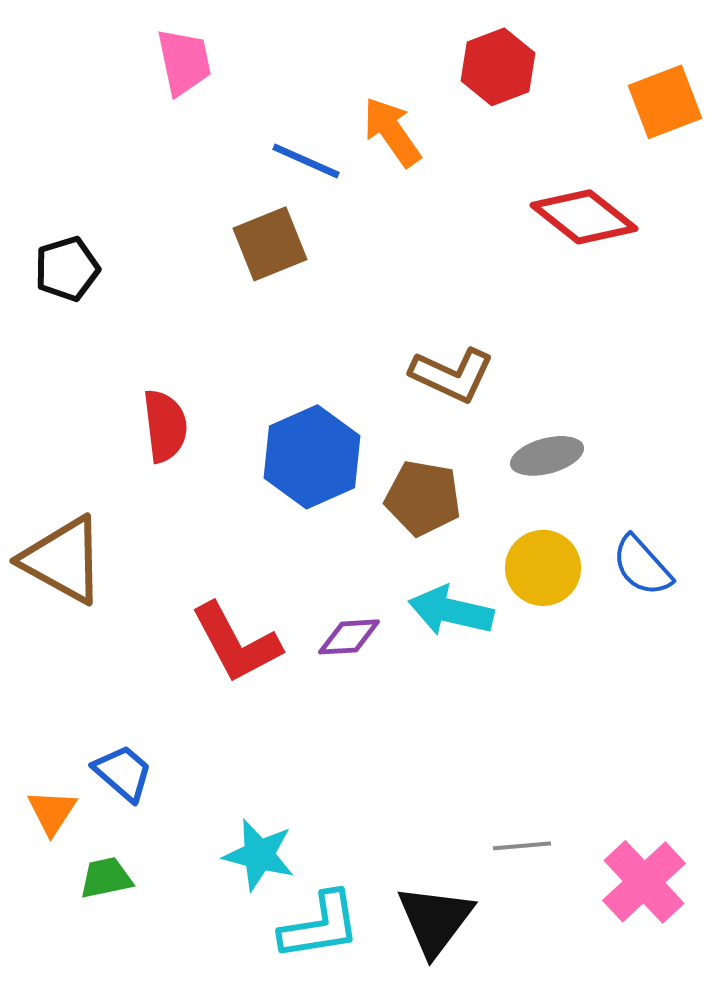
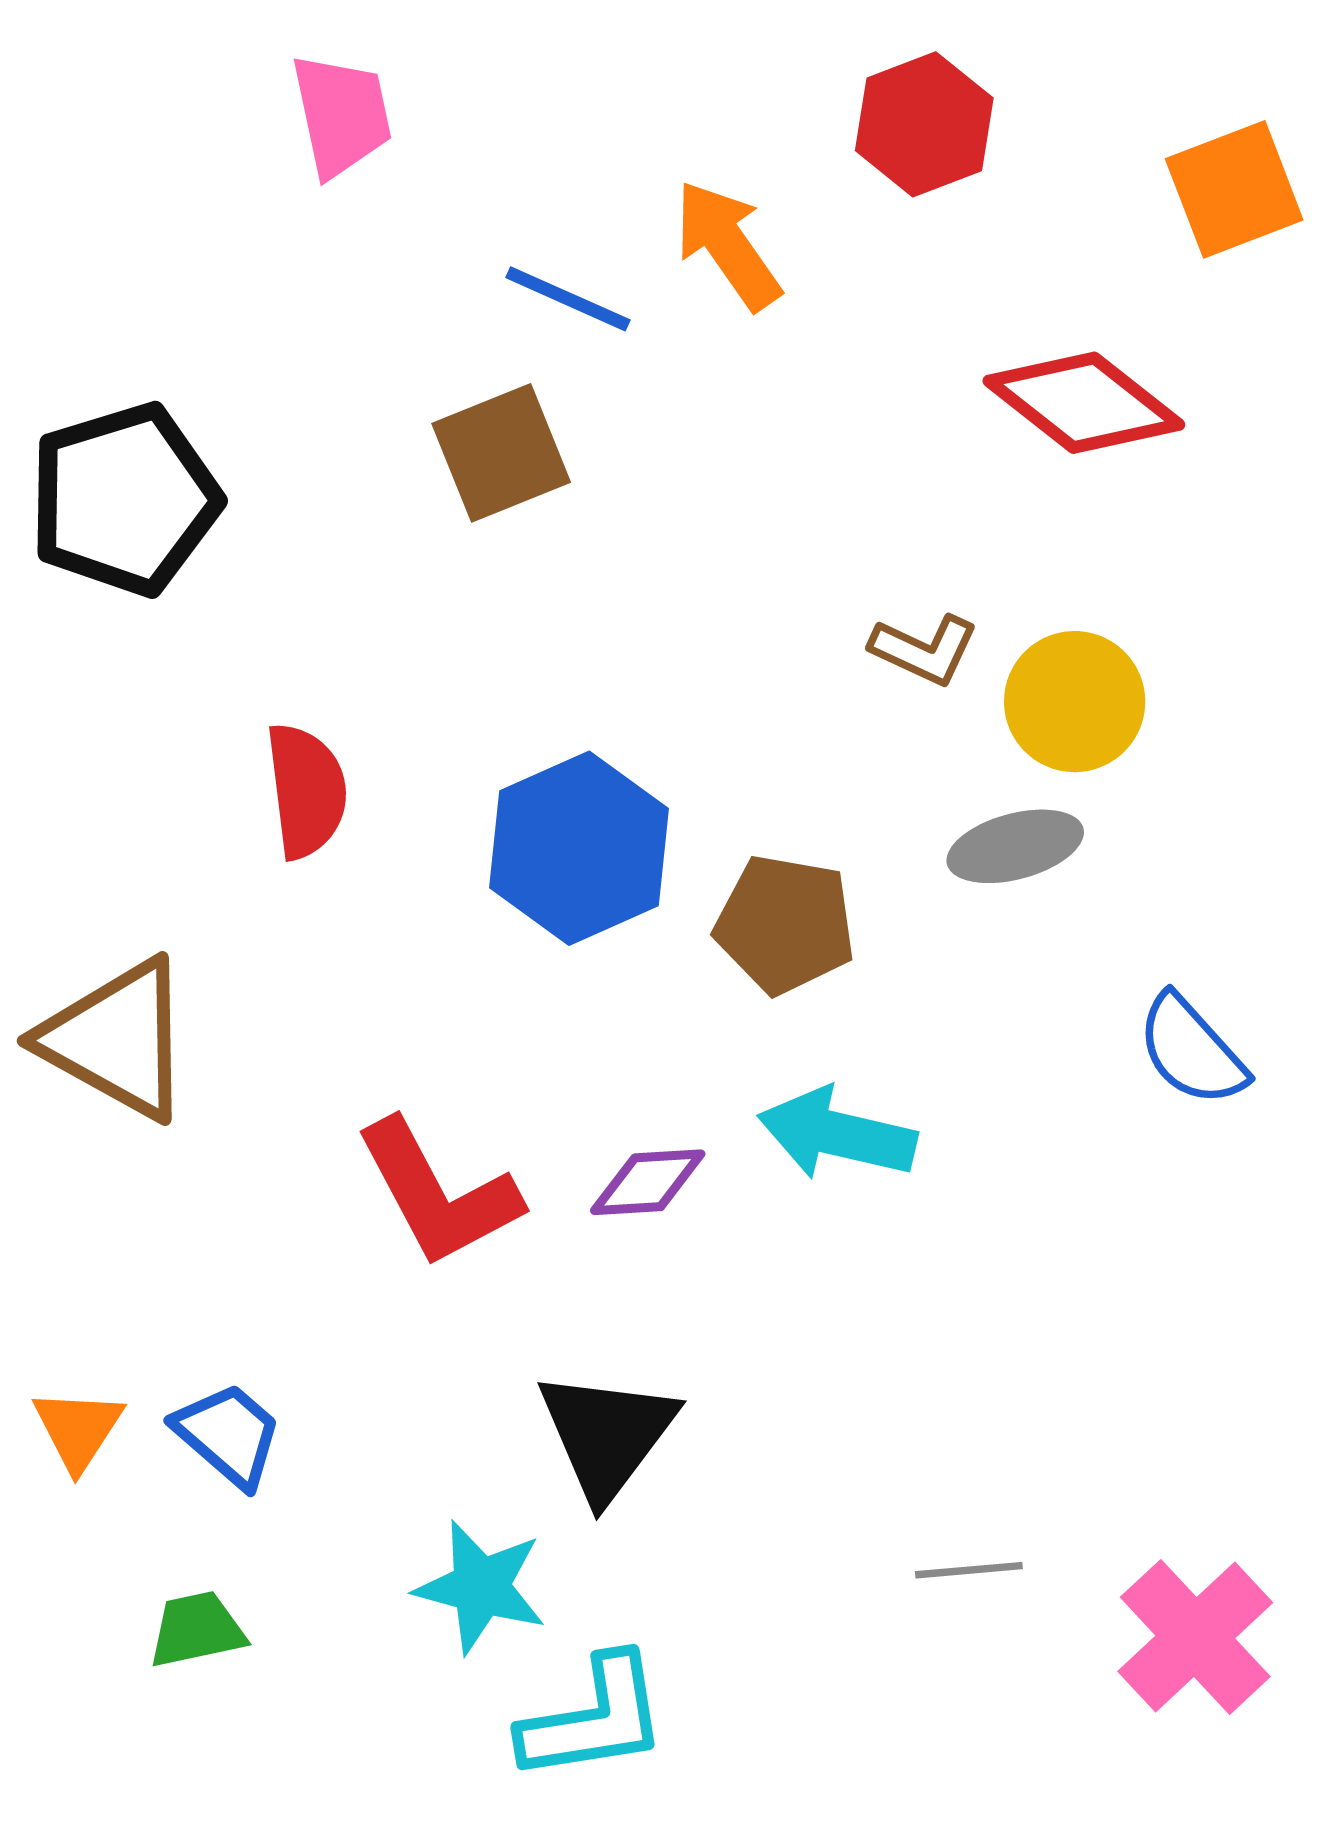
black pentagon: (67, 269) -> (124, 499), size x1.6
brown L-shape: (452, 375) -> (924, 650), moved, size x0.7
yellow circle: (543, 568) -> (1075, 702), moved
orange triangle: (52, 812) -> (78, 1429), moved
black triangle: (435, 920) -> (607, 1435), moved

